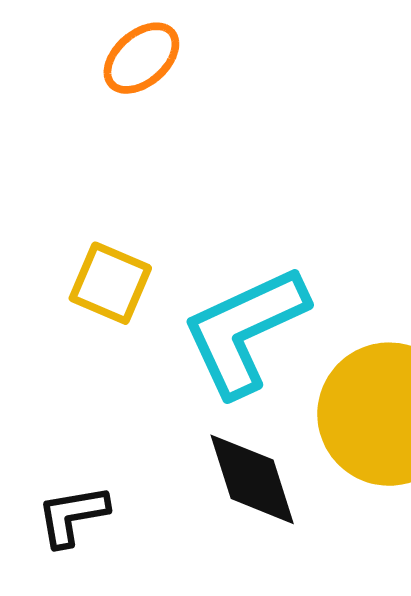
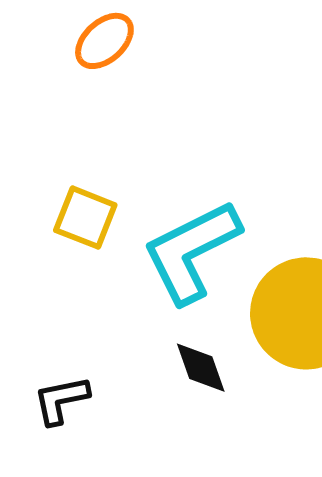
black diamond: (252, 479) -> (201, 368), size x0.7

